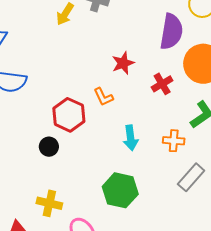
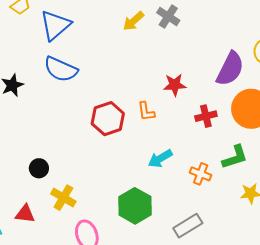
cyan arrow: (131, 138) -> (160, 159), turned 50
black circle: (49, 147) -> (39, 168), moved
gray rectangle: (191, 177) -> (188, 226), moved

